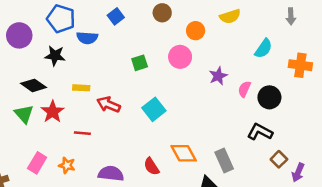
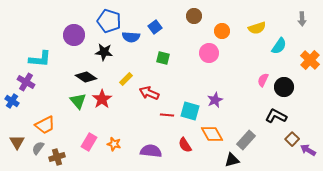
blue square: (116, 16) -> (155, 27), moved
yellow semicircle: (230, 16) -> (257, 28), moved
green square: (140, 63) -> (163, 58), moved, turned 32
orange cross: (300, 65) -> (310, 60), turned 36
purple star: (218, 76) -> (215, 100), moved
yellow rectangle: (81, 88) -> (126, 79), turned -48
cyan square: (154, 109) -> (190, 111), moved, turned -36
red line: (82, 133) -> (167, 115), moved
gray rectangle: (224, 160) -> (246, 140), turned 66
purple arrow: (298, 172) -> (308, 150), turned 98

